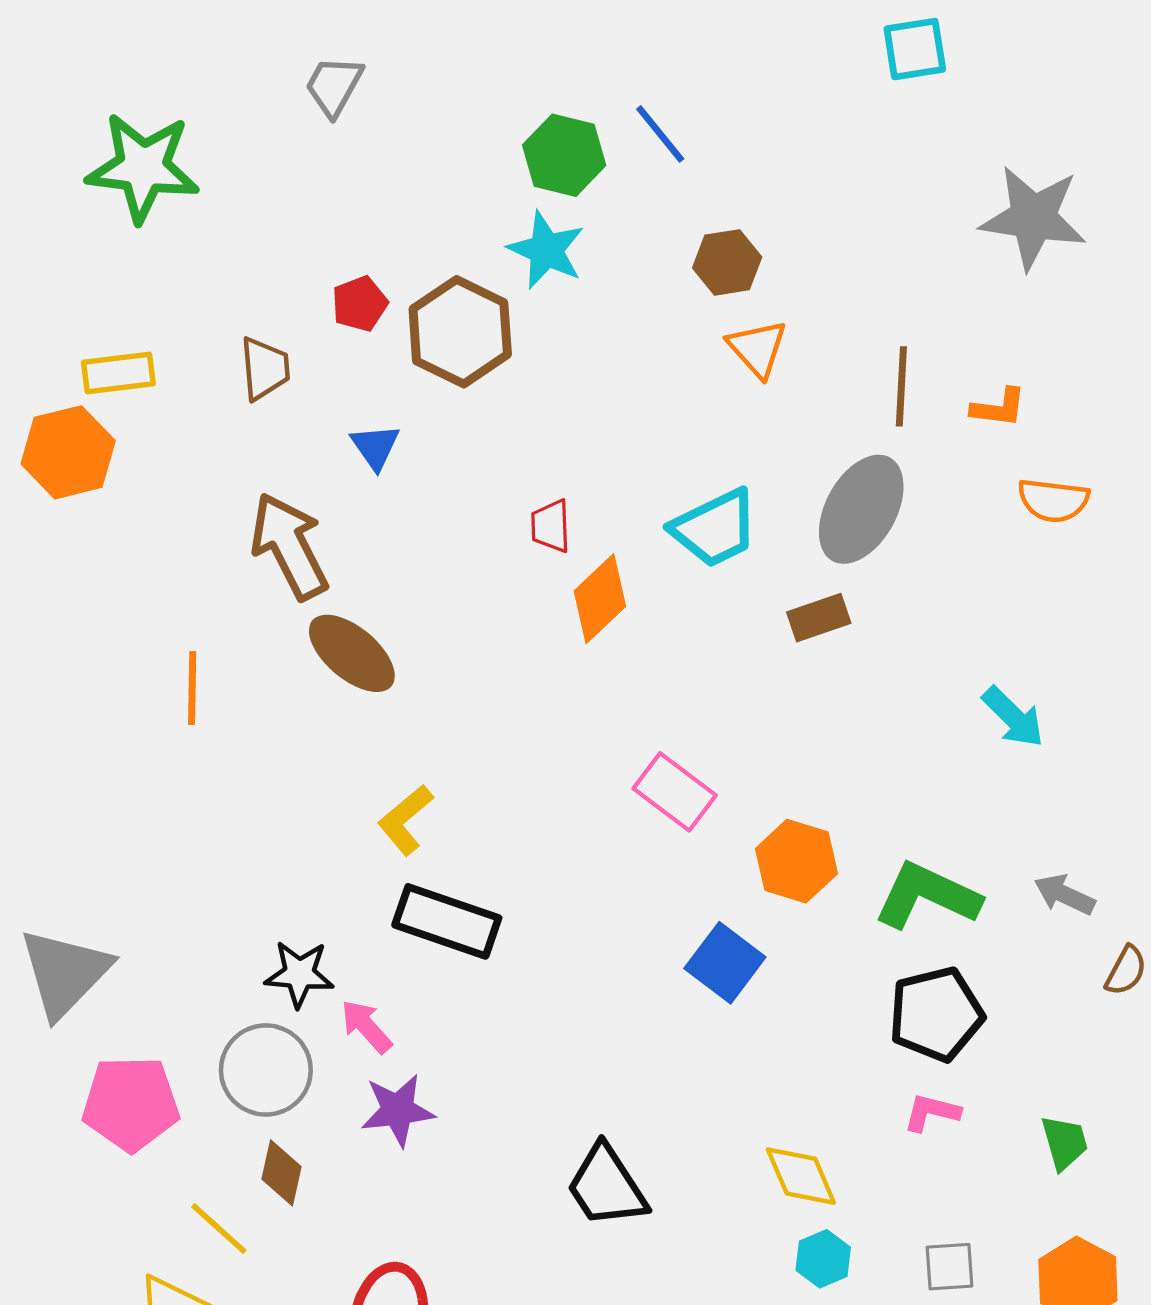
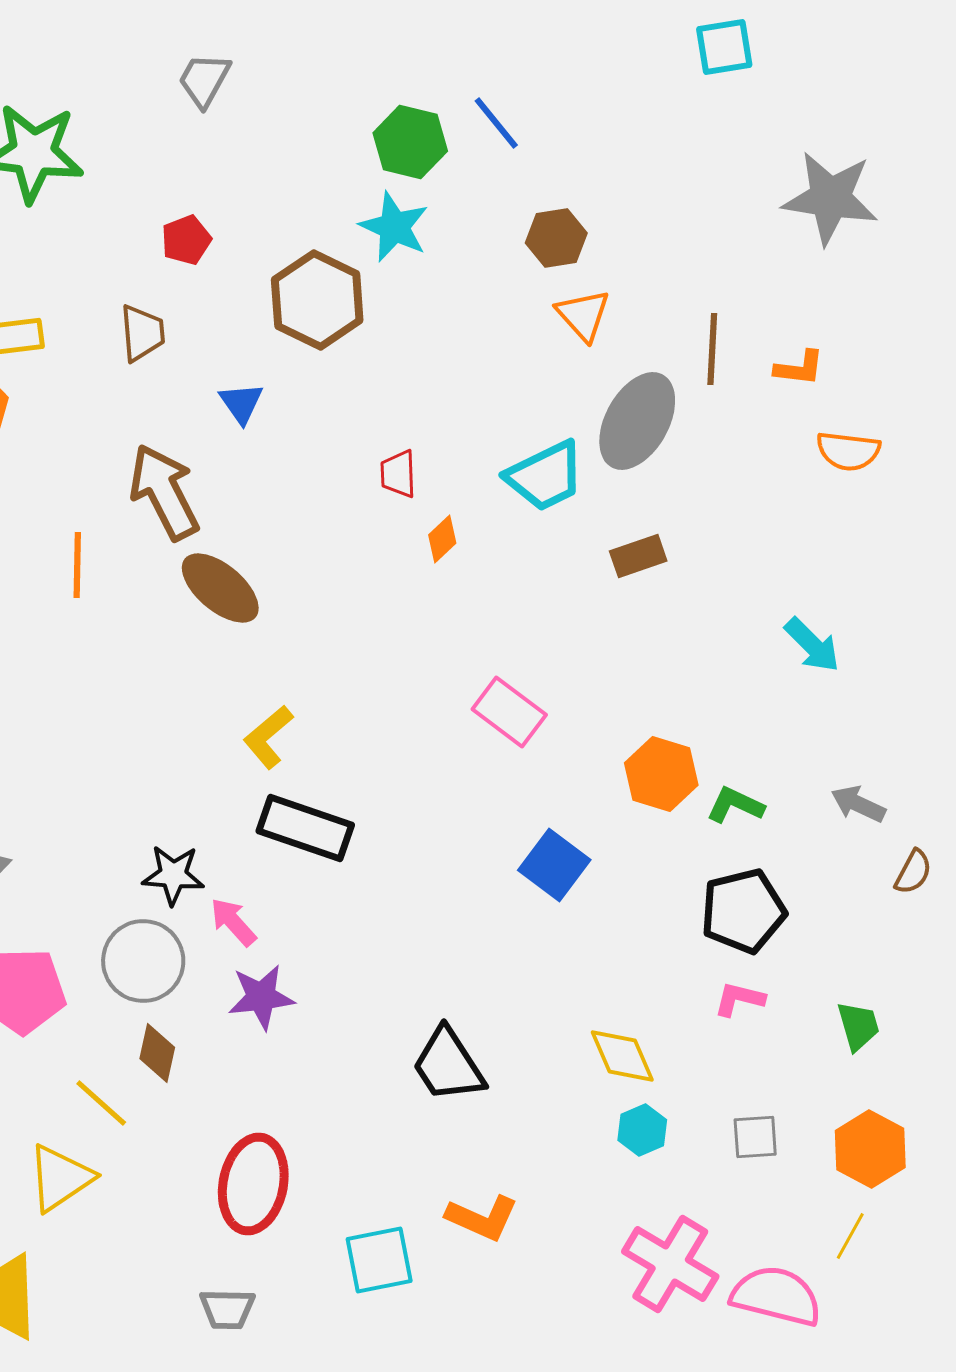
red pentagon: (360, 304) -> (186, 240), moved
gray ellipse: (861, 509) -> (637, 421), moved
orange diamond: (600, 599) -> (442, 539), size x0.6
orange line: (192, 688) -> (77, 565), moved
orange hexagon: (796, 861) -> (661, 774), moved
green L-shape: (927, 896) -> (735, 805), size x0.6

